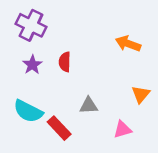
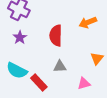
orange arrow: (128, 44) -> (88, 22), turned -42
red semicircle: (65, 62) -> (56, 35), moved, size x1.5

